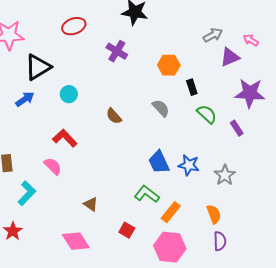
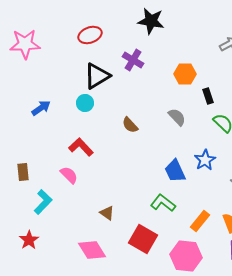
black triangle: (38, 67) -> (97, 76), moved
blue star: (189, 165) -> (205, 160), moved, turned 30
orange rectangle: (171, 212) -> (200, 221), moved
red square: (127, 230) -> (143, 239), size x1.8

